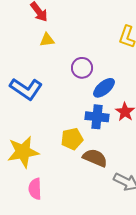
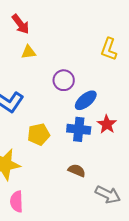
yellow pentagon: (72, 139) -> (39, 134), moved
brown semicircle: (95, 158) -> (77, 170), size x0.7

